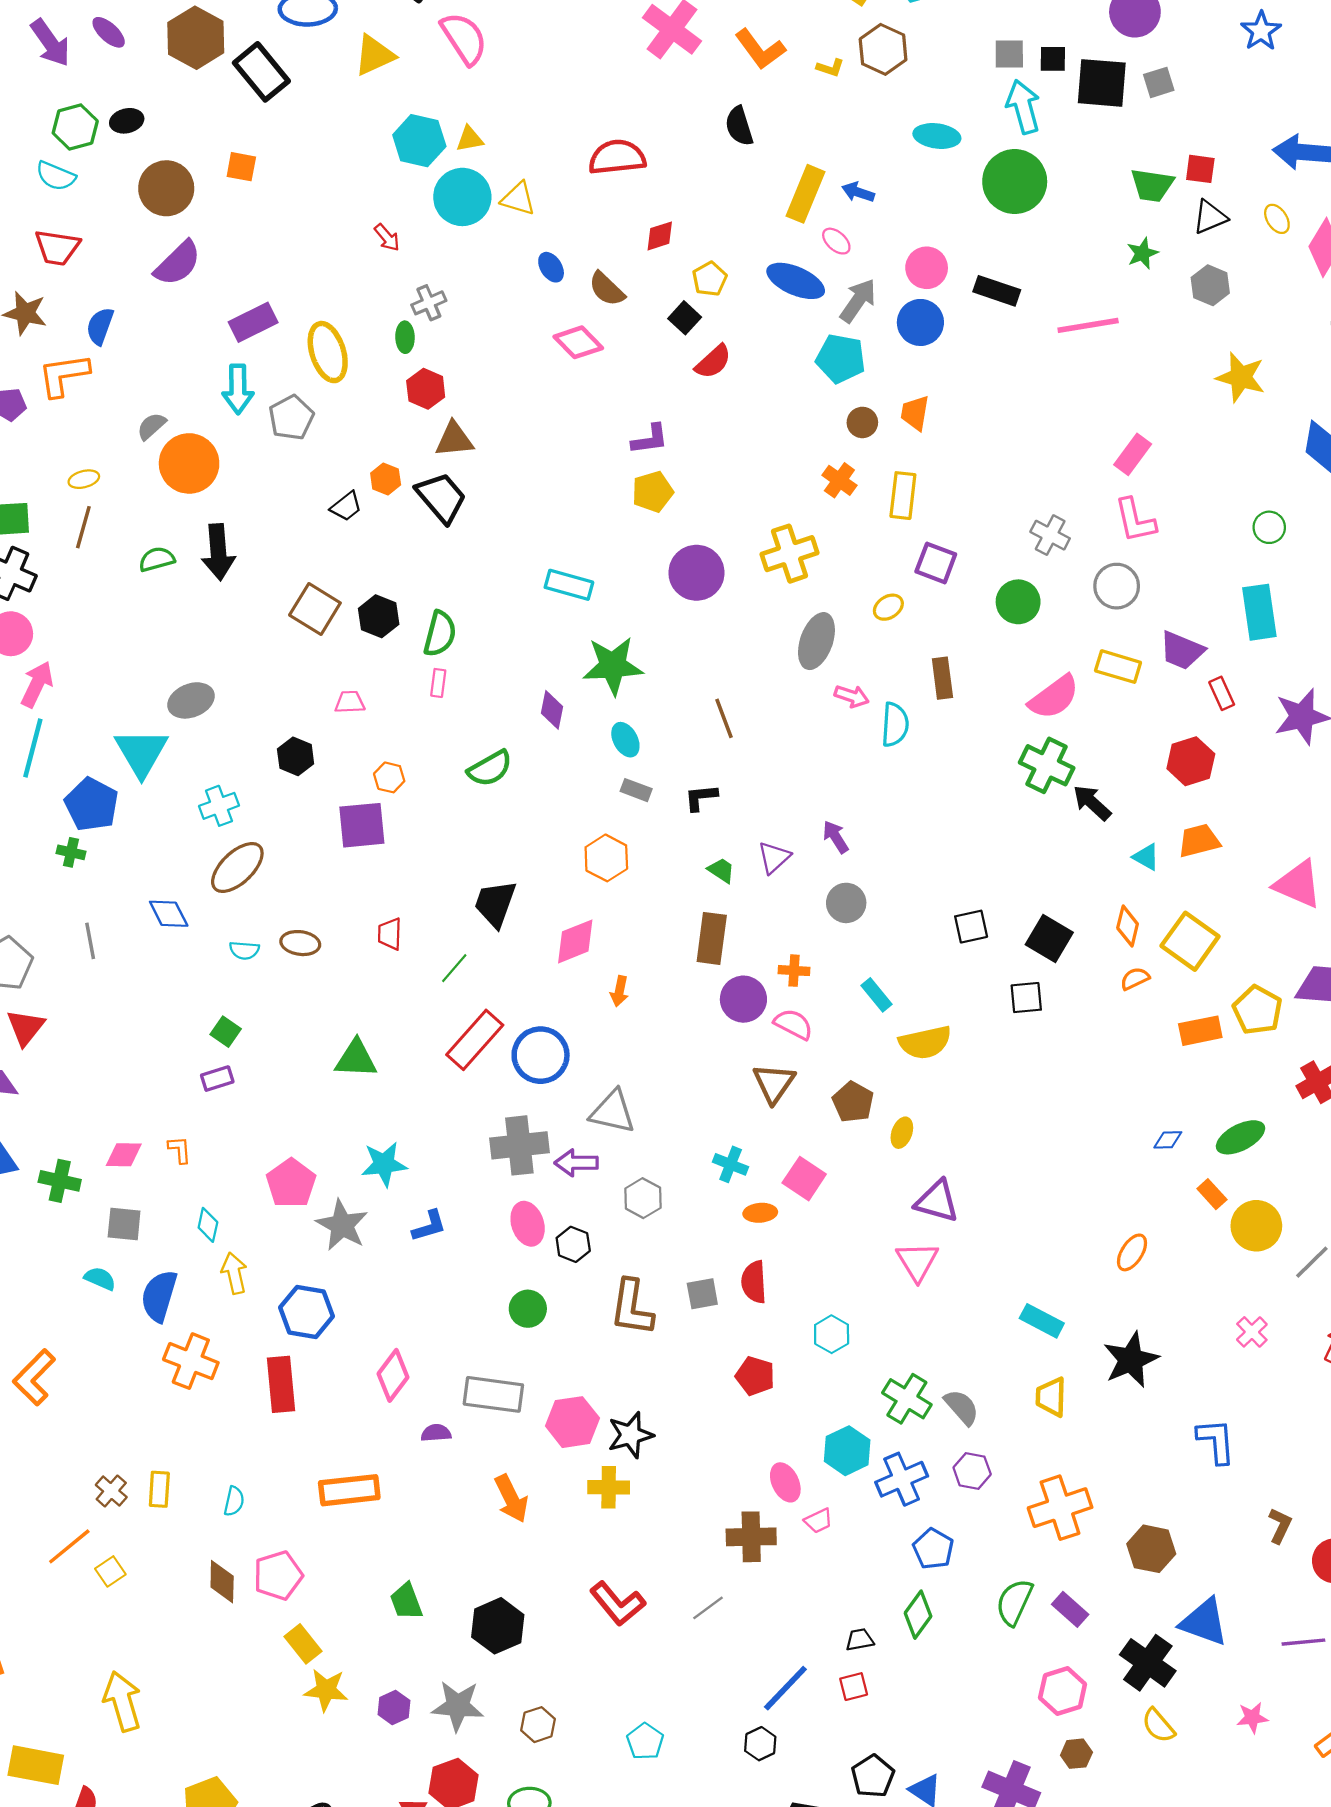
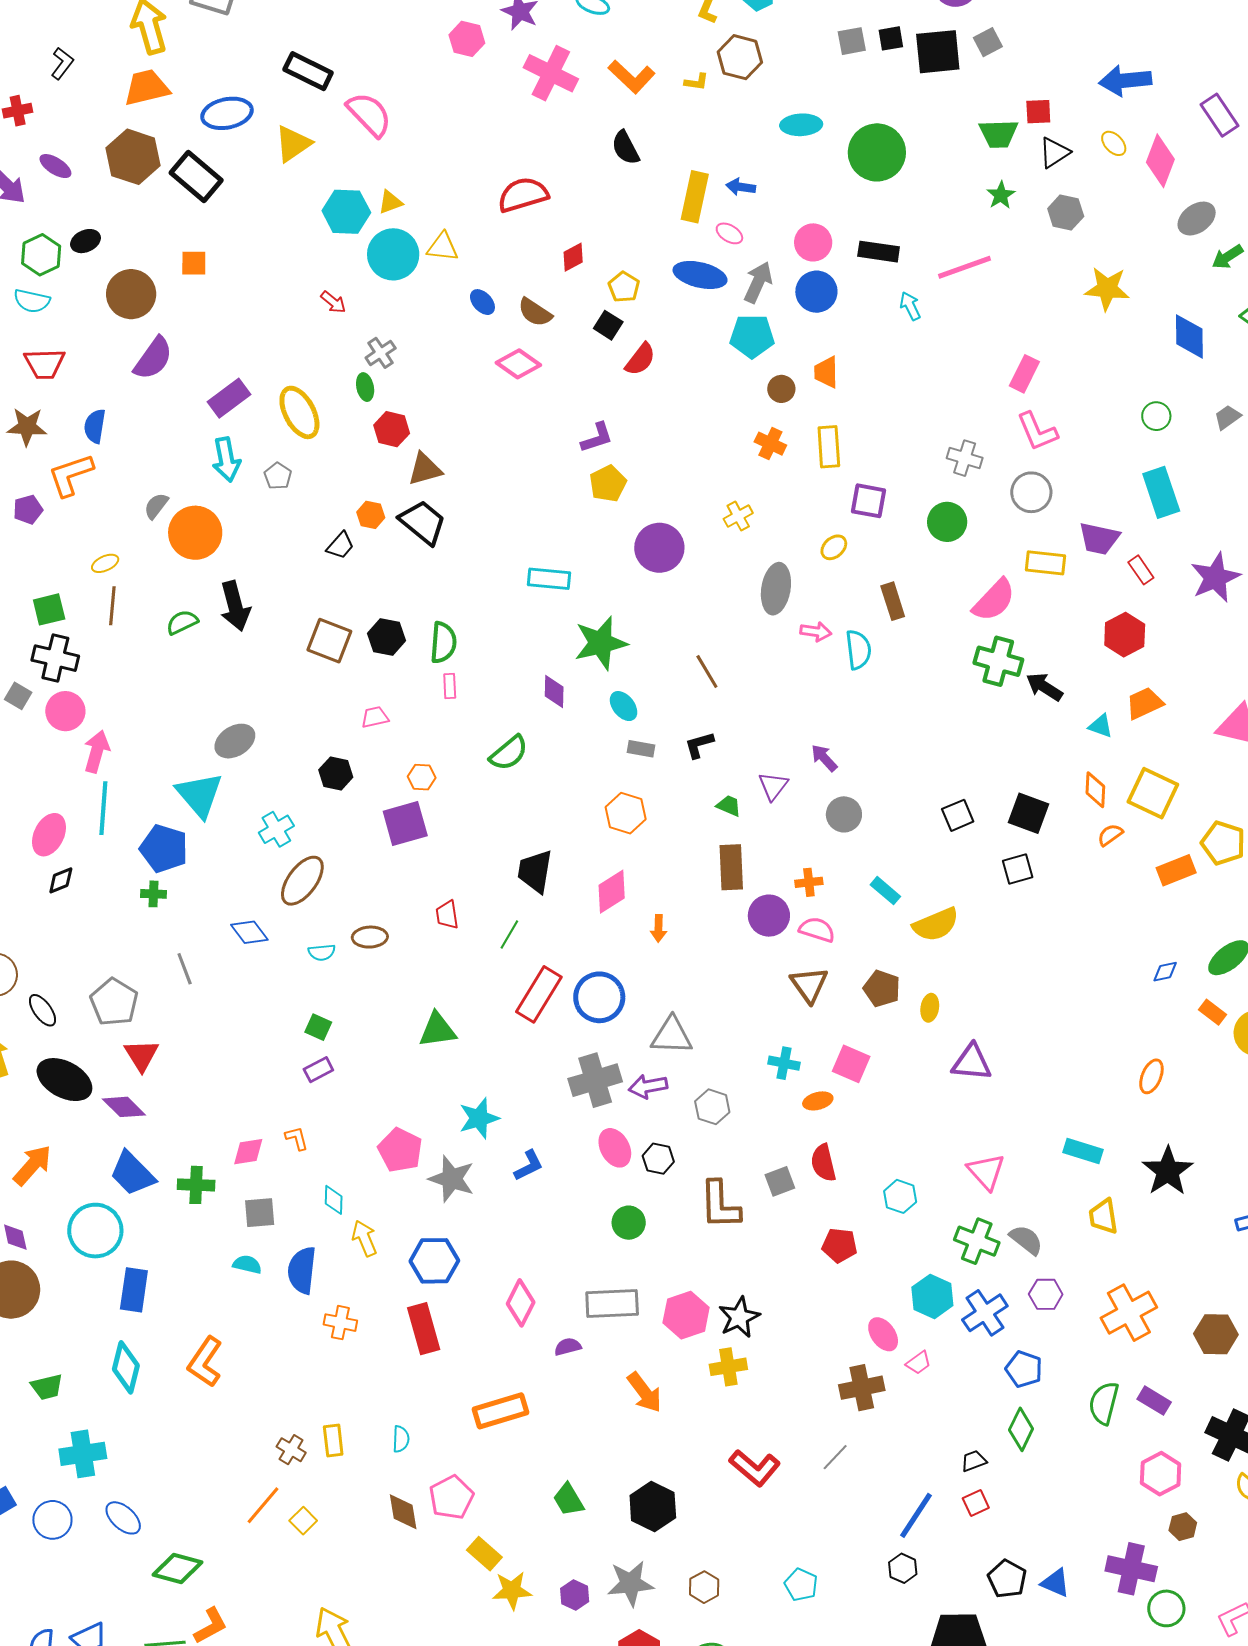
cyan arrow: (1023, 107) -> (910, 306), moved, size x0.6
gray pentagon: (291, 418) -> (278, 476), size x0.7
yellow cross: (789, 554) -> (738, 516), size x0.6
pink triangle: (917, 1261) -> (986, 1172), moved
orange cross: (191, 1361) -> (340, 1323), size x0.7

